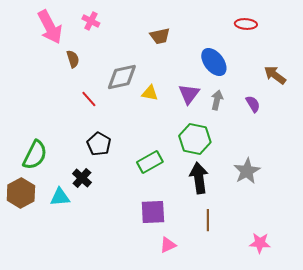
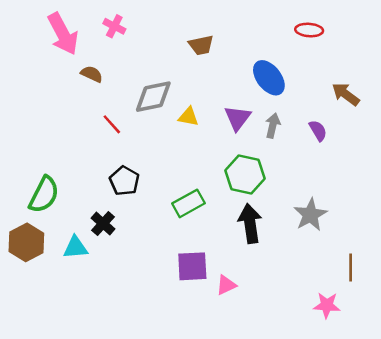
brown semicircle: (73, 59) -> (92, 74), turned -48
brown line: (208, 220) -> (351, 268), moved
pink triangle: (168, 245) -> (226, 285), moved

